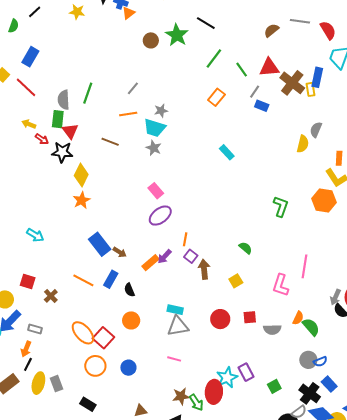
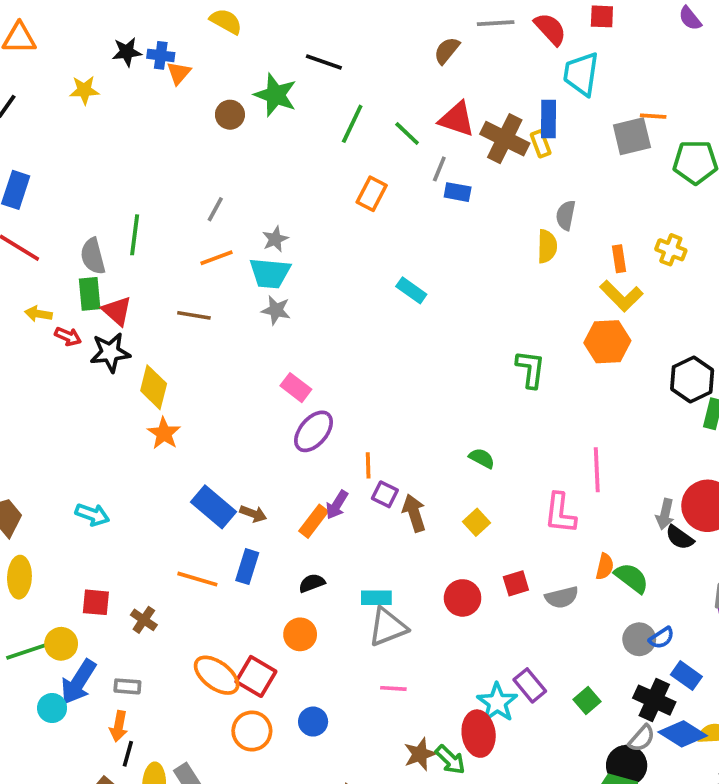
red triangle: (269, 67) -> (457, 119), turned 35
black semicircle: (129, 290) -> (312, 583), moved, turned 104

